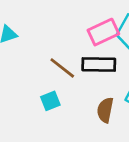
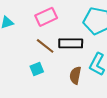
pink rectangle: (103, 32) -> (46, 17), moved

